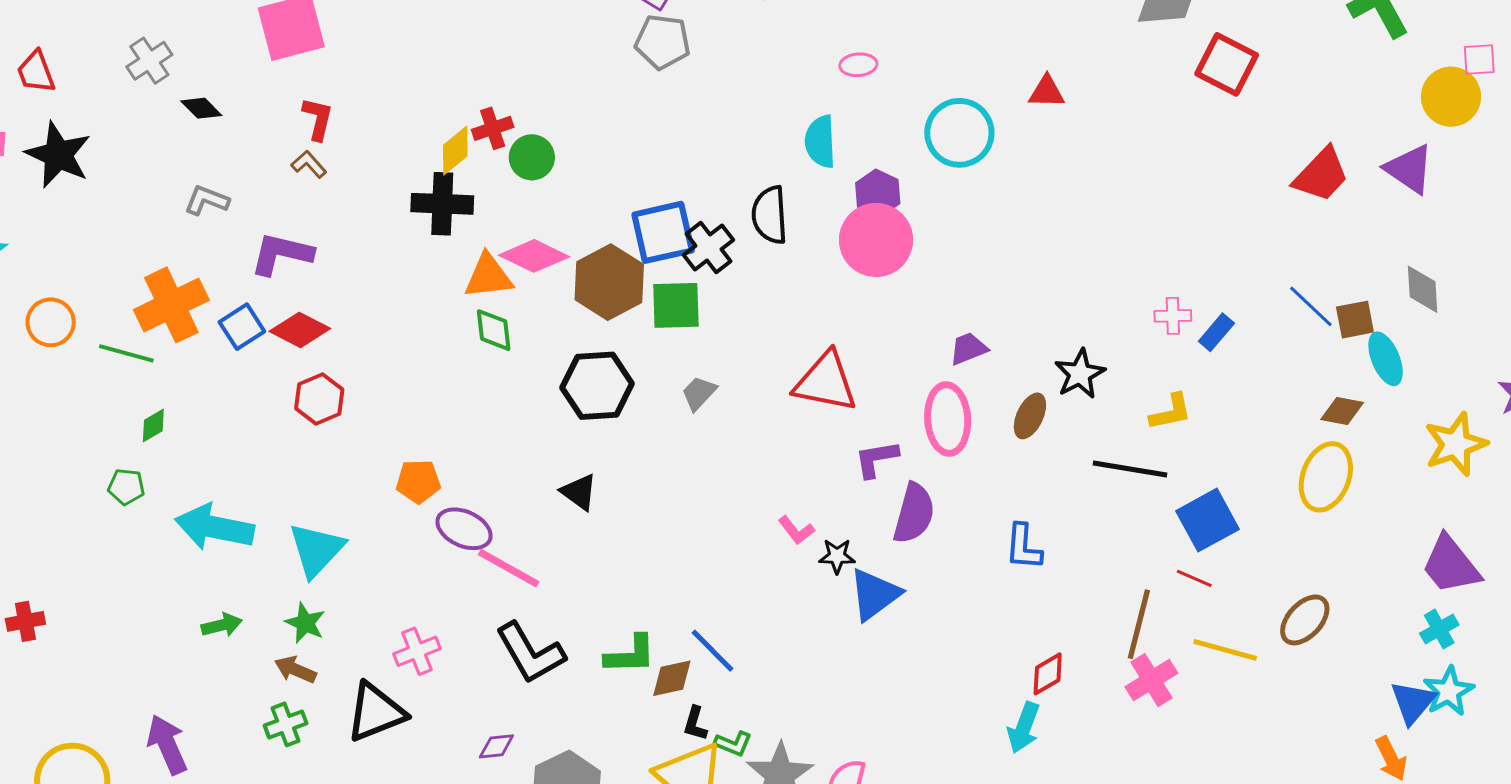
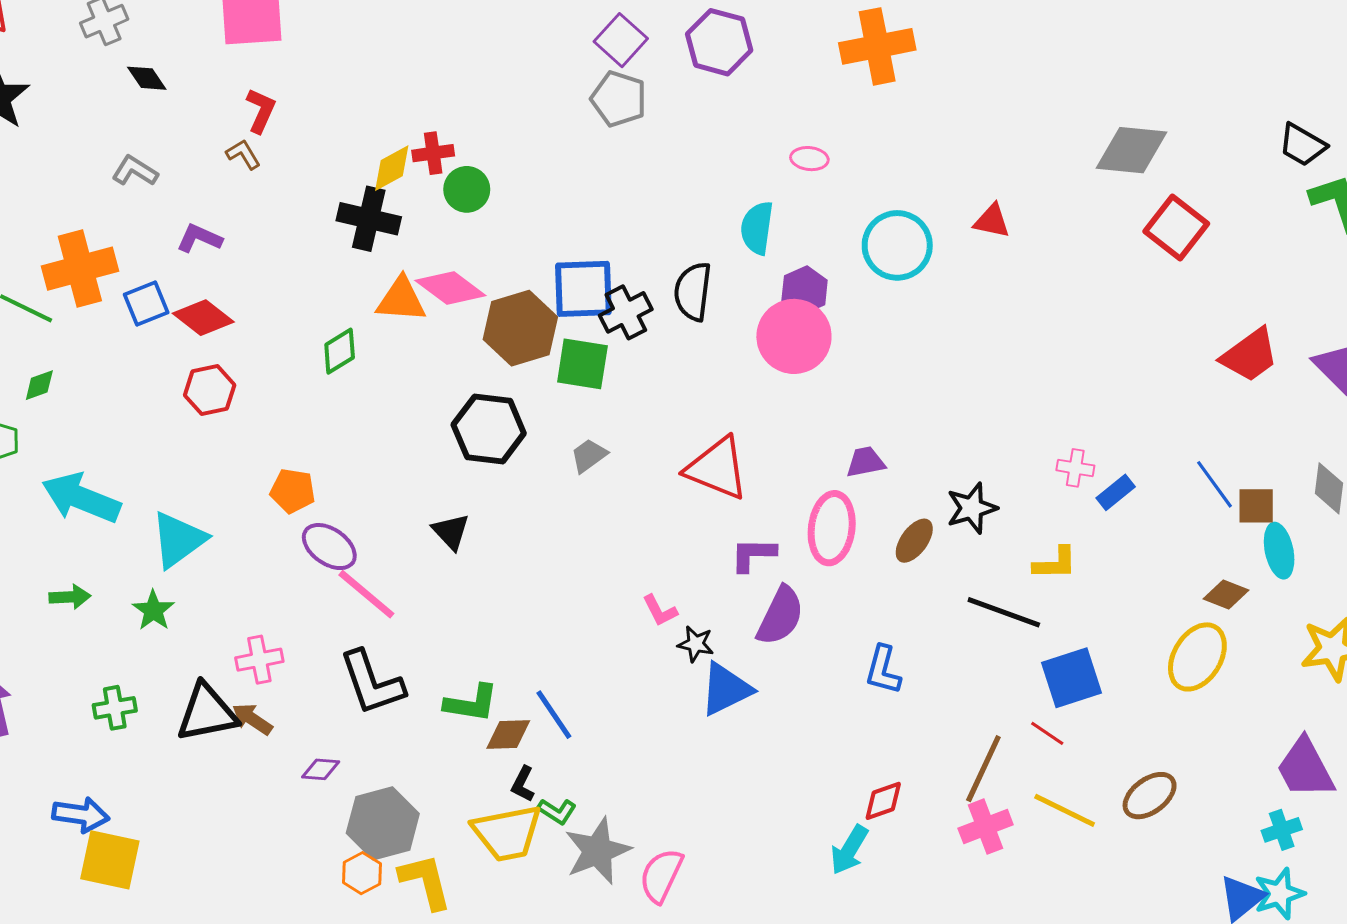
purple L-shape: (281, 254) -> (199, 238), size x0.7
green diamond: (494, 330) -> (340, 351), moved, turned 54
brown arrow: (295, 670) -> (252, 719), moved

